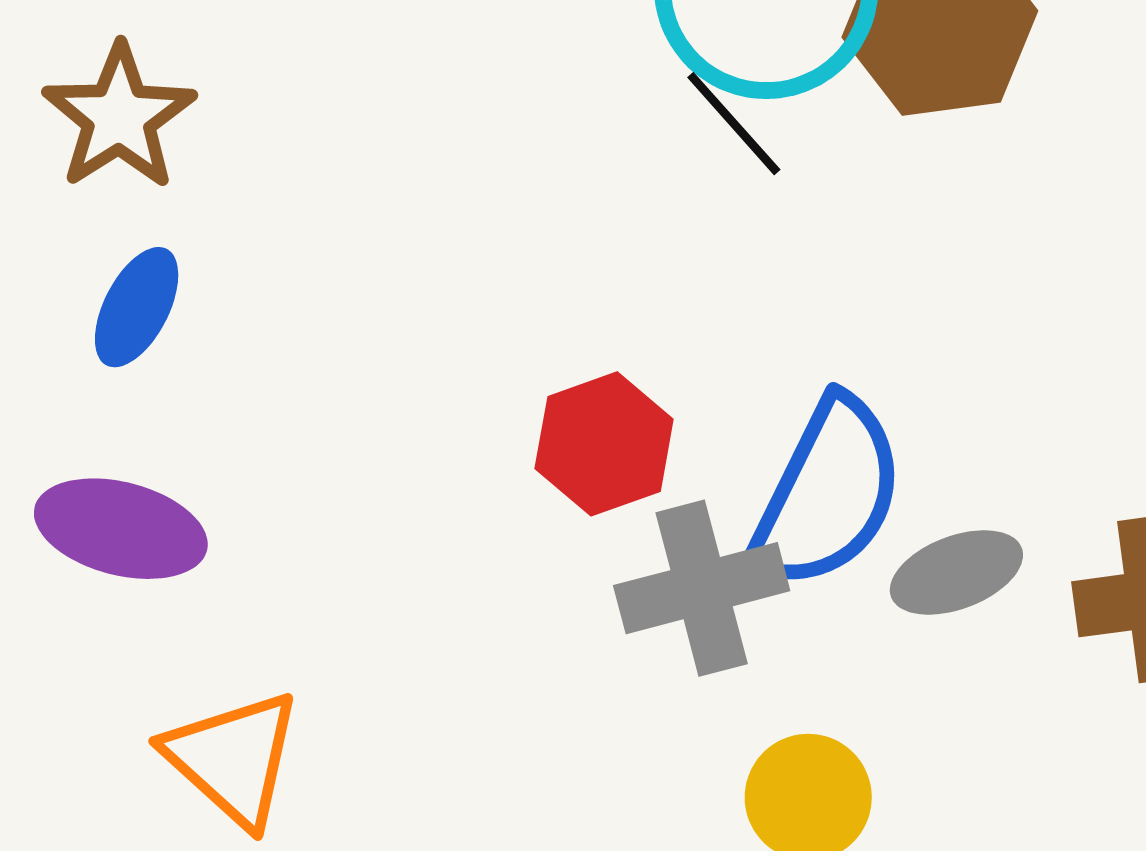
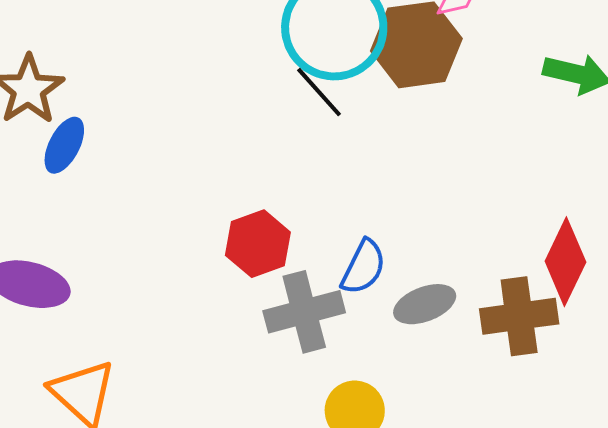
blue ellipse: (137, 307) -> (64, 145), moved
blue semicircle: (827, 494) -> (363, 267), size x0.6

